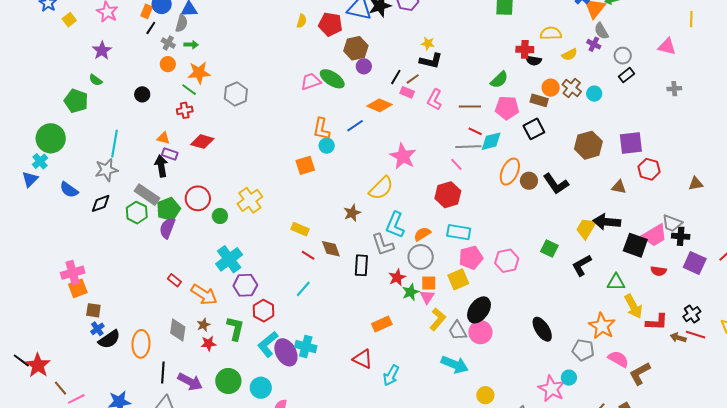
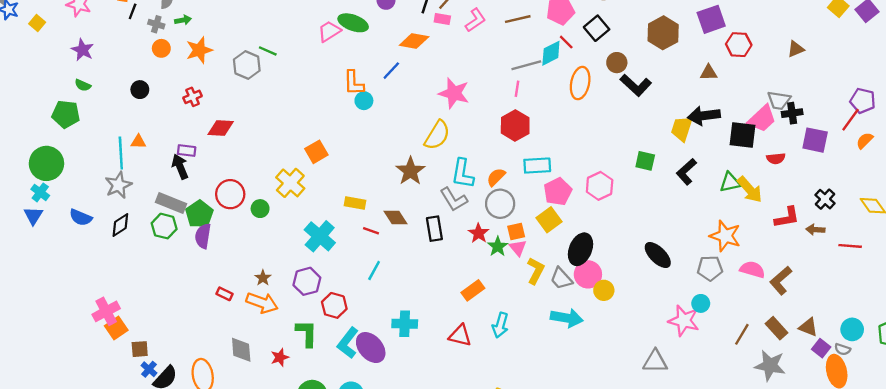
green line: (189, 90) -> (268, 51), moved
pink L-shape: (435, 100) -> (475, 20), turned -140
red line: (475, 131) -> (566, 42), moved, turned 32
orange triangle: (163, 138) -> (138, 142), moved
pink line: (456, 164) -> (517, 89), turned 64
orange square: (305, 165) -> (316, 152), moved
brown circle: (529, 181) -> (617, 63), moved
brown star: (352, 213) -> (410, 171), size x1.4
cyan cross: (229, 259) -> (320, 236), moved
yellow arrow: (633, 306) -> (750, 190), moved
brown star: (204, 325) -> (263, 278), moved
red line: (696, 335) -> (850, 246), moved
cyan cross: (306, 347) -> (405, 324), moved
cyan arrow: (391, 375) -> (500, 325), moved
yellow circle: (485, 395) -> (604, 290), moved

